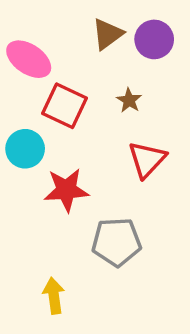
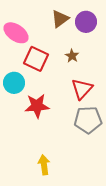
gray pentagon: (117, 242) -> (88, 120), moved
yellow arrow: (54, 296) -> (44, 165), moved

